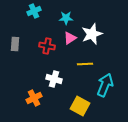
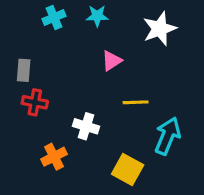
cyan star: (66, 18) -> (97, 16), moved
white star: (92, 34) -> (160, 29), moved
red cross: (47, 46) -> (35, 102), moved

